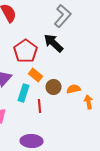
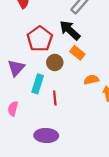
orange rectangle: (36, 75) -> (77, 53), moved
brown circle: (54, 87) -> (55, 62), moved

